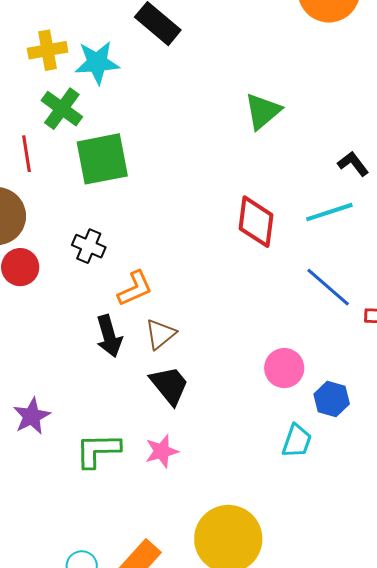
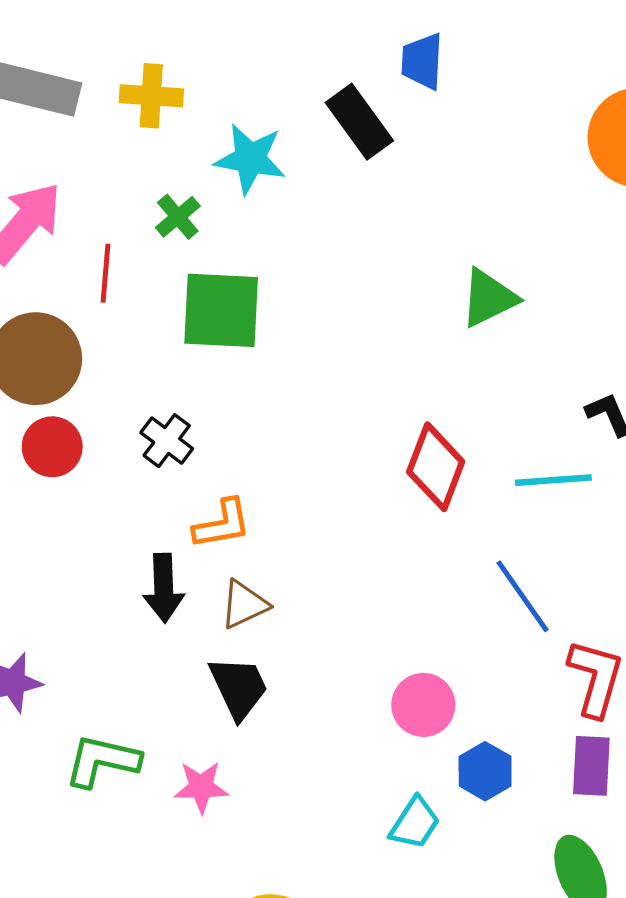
yellow cross: (48, 50) -> (151, 96), moved
green cross: (62, 109) -> (178, 217), size x0.7

